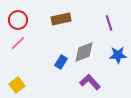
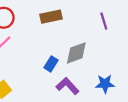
blue star: (118, 55) -> (105, 84), moved
purple L-shape: (90, 82) -> (68, 86), moved

